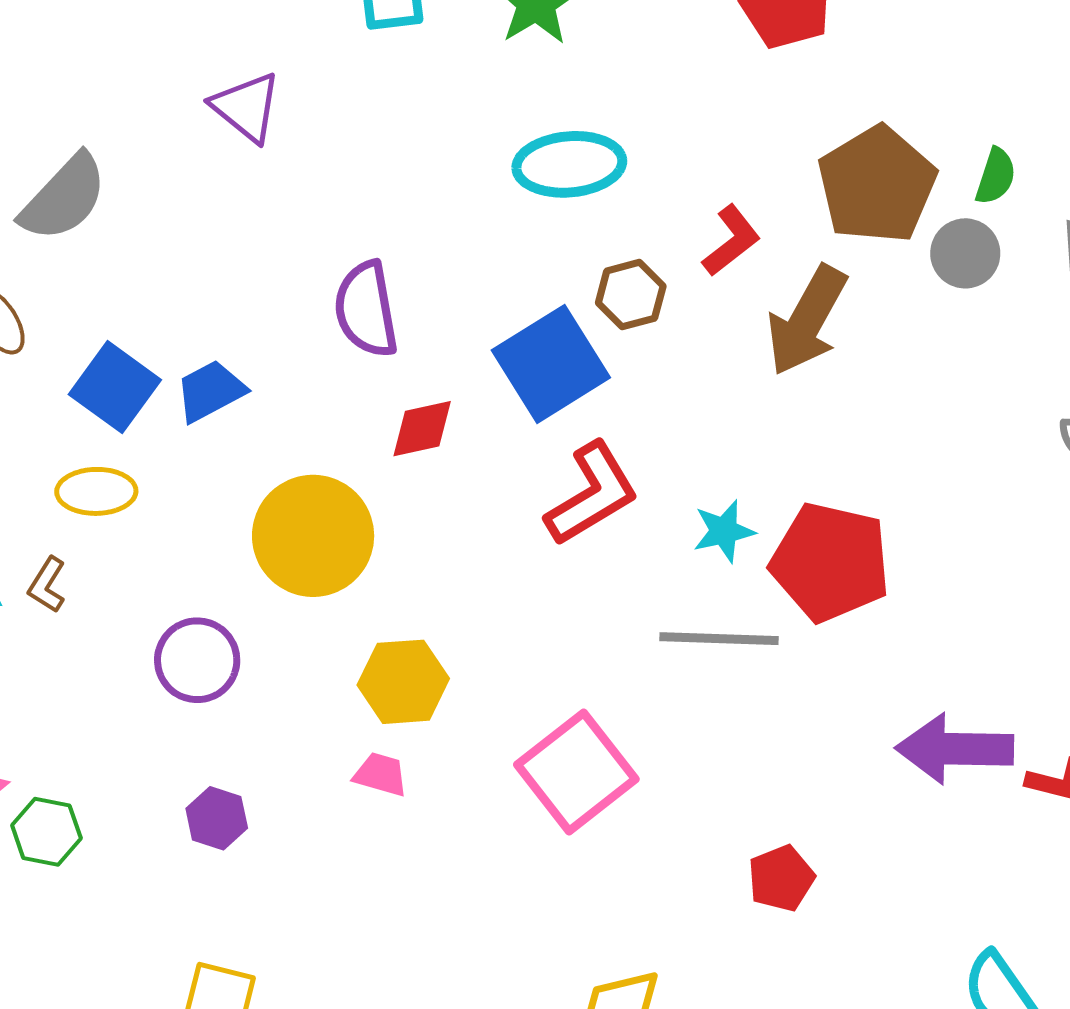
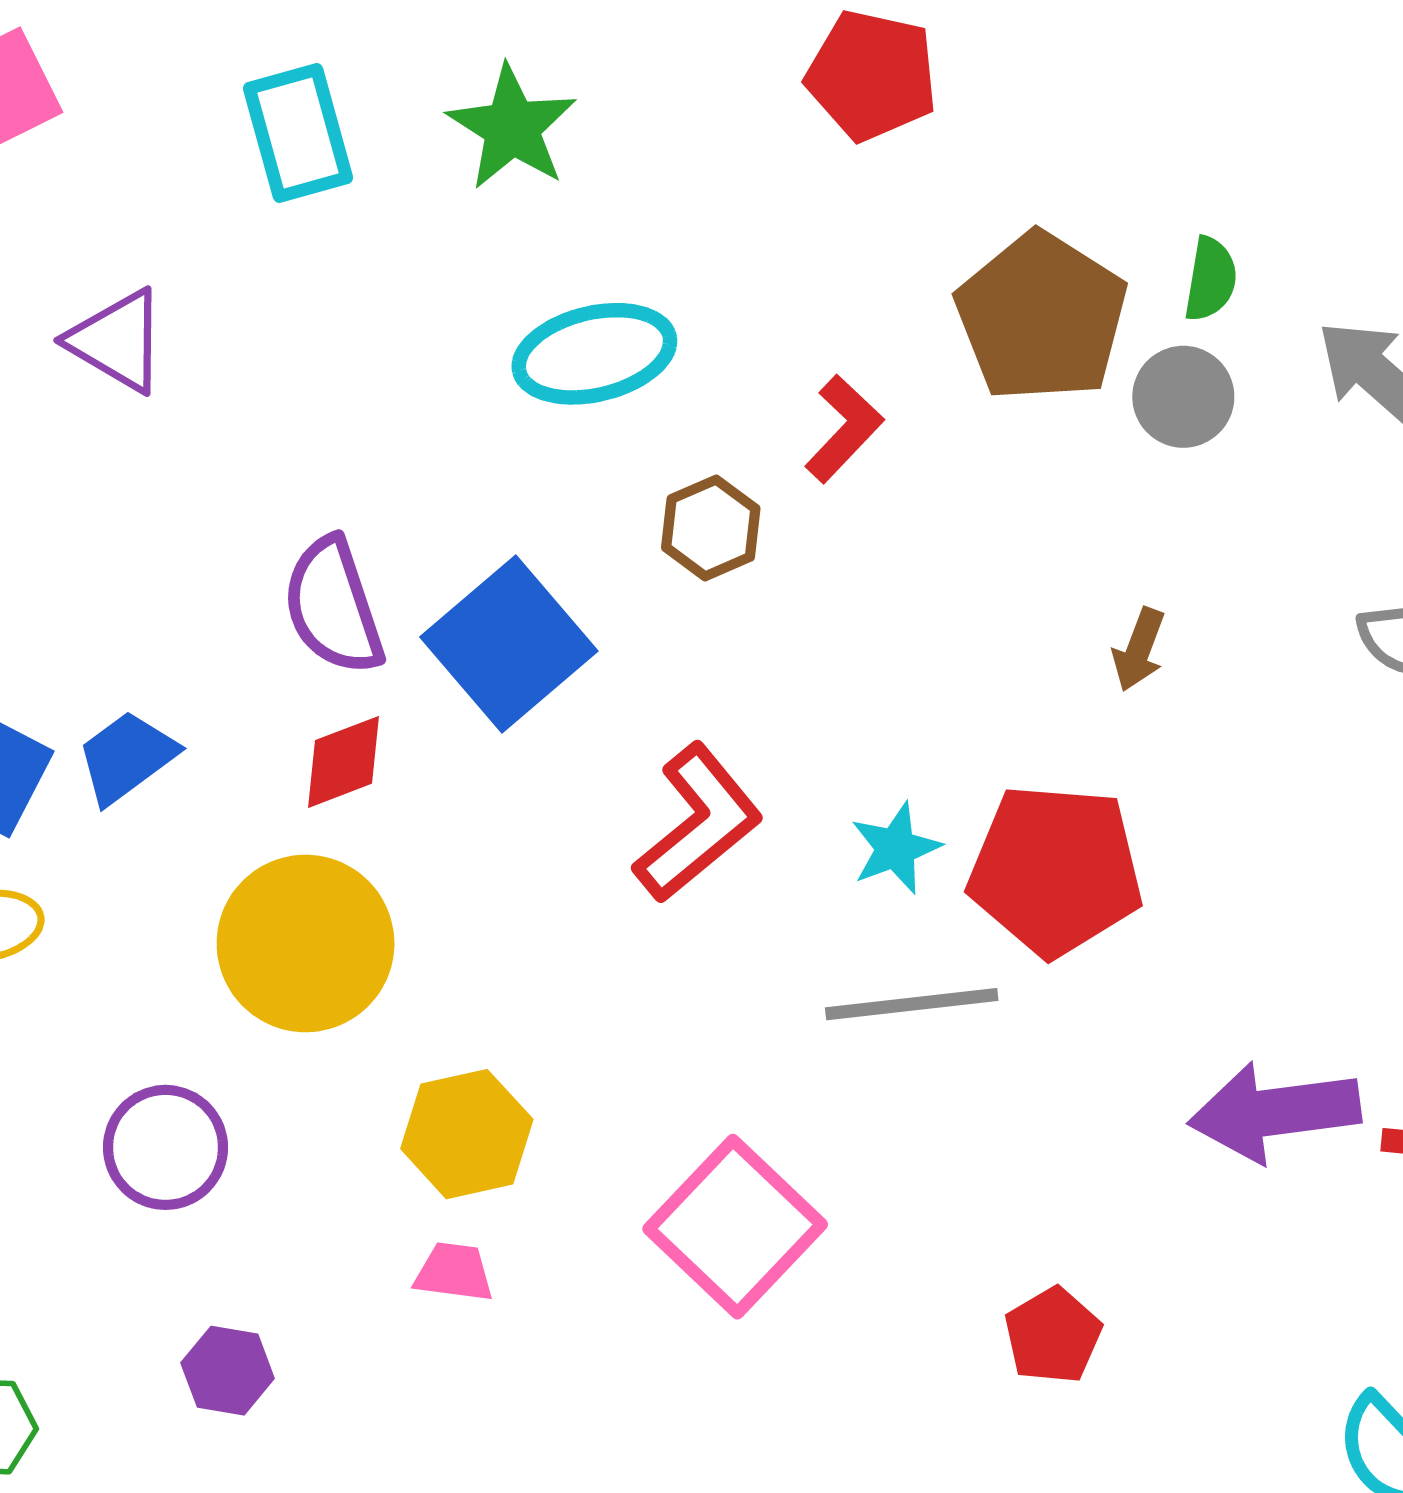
brown arrow: (807, 320) -> (1139, 650), moved, size x0.5
blue square: (551, 364) -> (509, 644), moved
red diamond: (422, 429) -> (343, 762), moved

